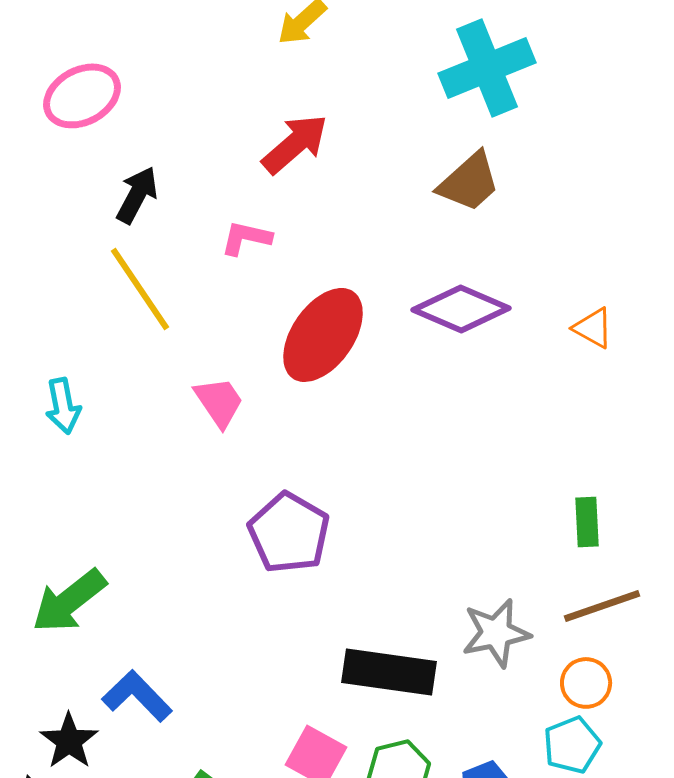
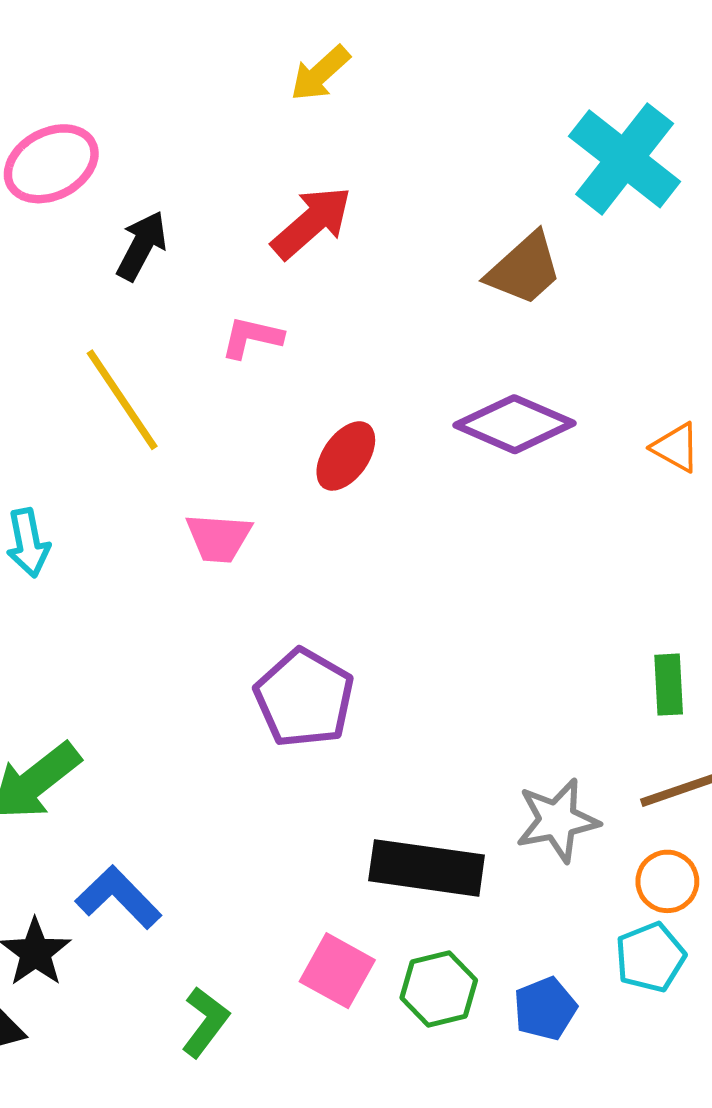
cyan cross: (487, 68) -> (625, 159), moved, turned -30
black arrow: (137, 195) -> (142, 246), moved
red ellipse: (323, 335) -> (346, 456), size x0.6
pink trapezoid: (219, 402) -> (219, 538), turned 128

